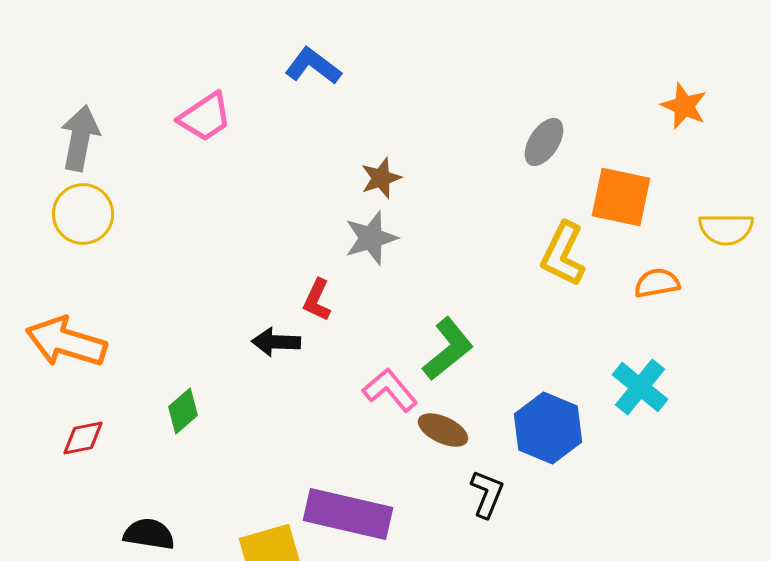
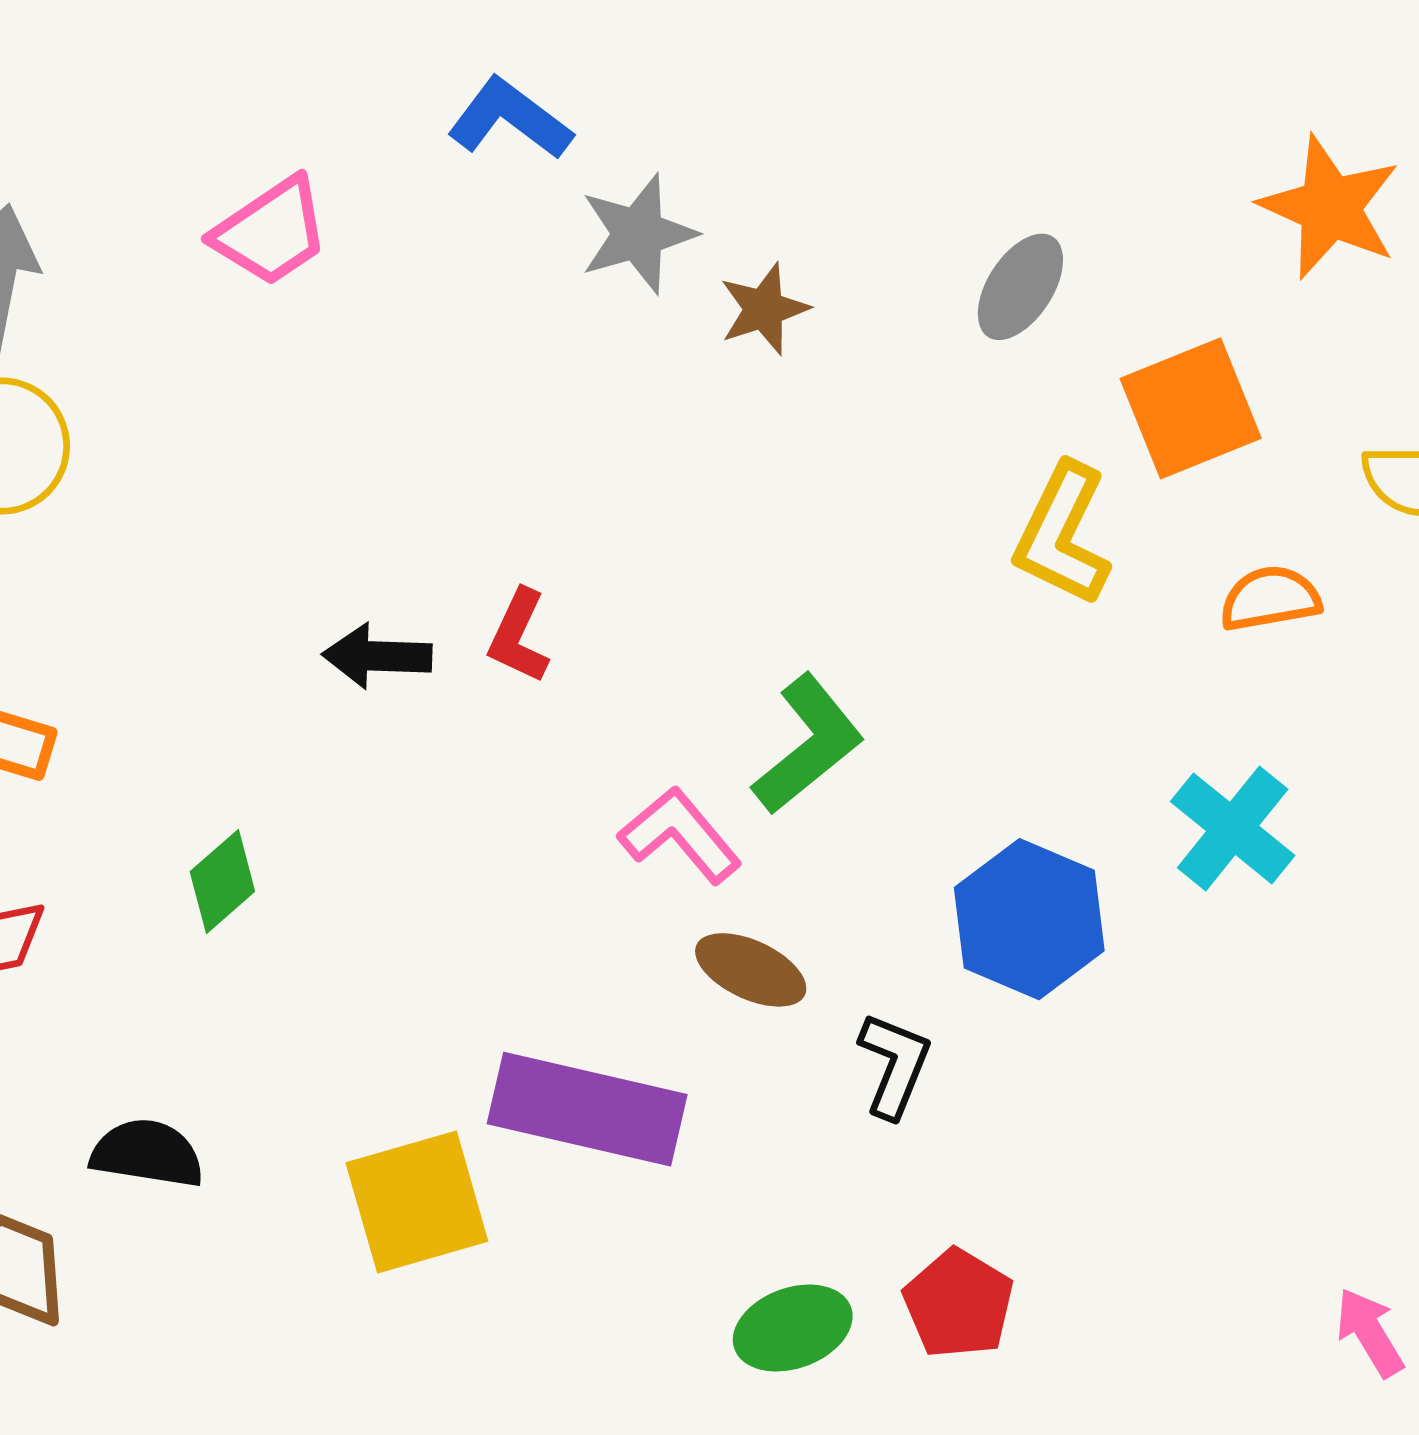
orange star: (684, 106) -> (1330, 207), size x1.4
brown star: (381, 178) -> (764, 309), moved
orange square: (621, 197) -> (1191, 408), turned -34
gray star: (371, 238) -> (638, 234), moved
black arrow: (276, 342) -> (377, 656), moved
brown ellipse: (443, 430) -> (751, 970), moved

